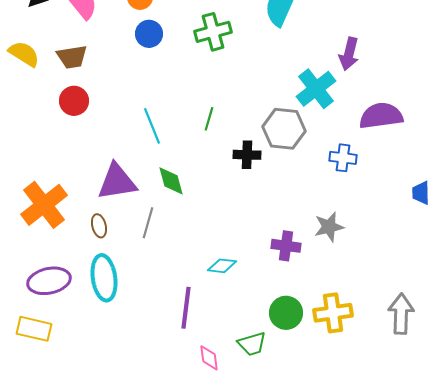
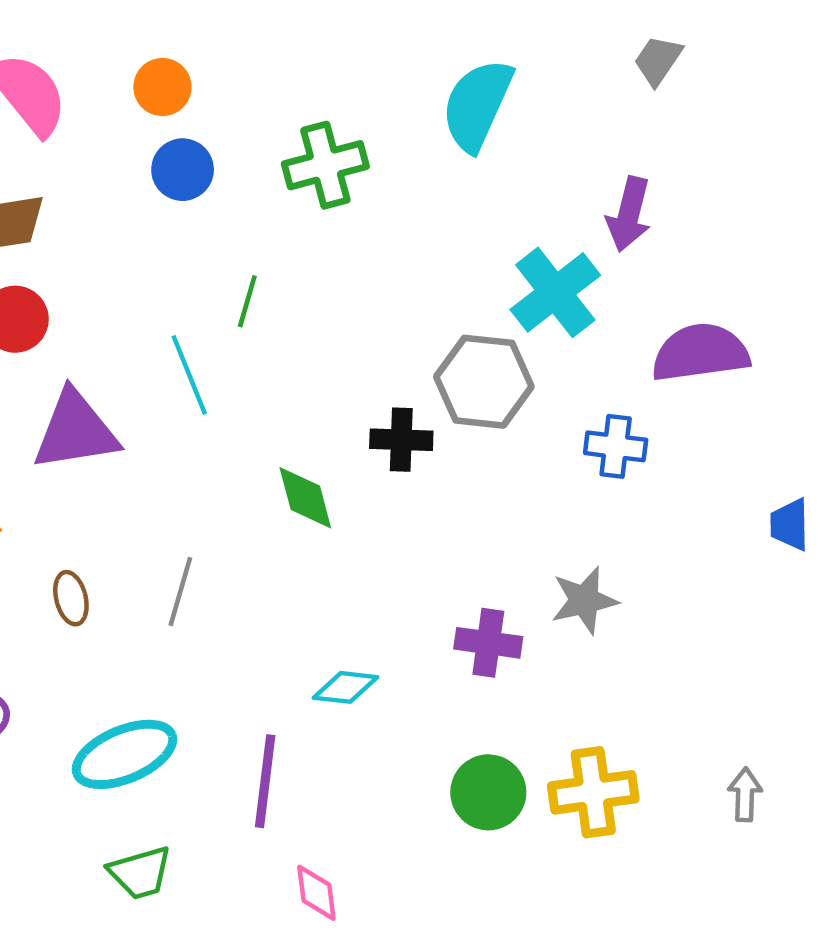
green line: (209, 119) -> (247, 301), moved
green diamond: (171, 181) -> (305, 498), moved
purple triangle: (117, 182) -> (75, 431), moved
cyan ellipse: (104, 278) -> (125, 754), moved, turned 75
gray arrow: (401, 314) -> (745, 795), size x0.6
green trapezoid: (252, 344) -> (140, 873), moved

